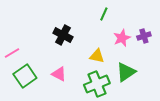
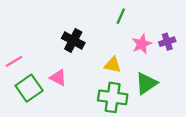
pink triangle: (59, 74) -> (58, 78), moved
green cross: (97, 84) -> (113, 97), turned 30

